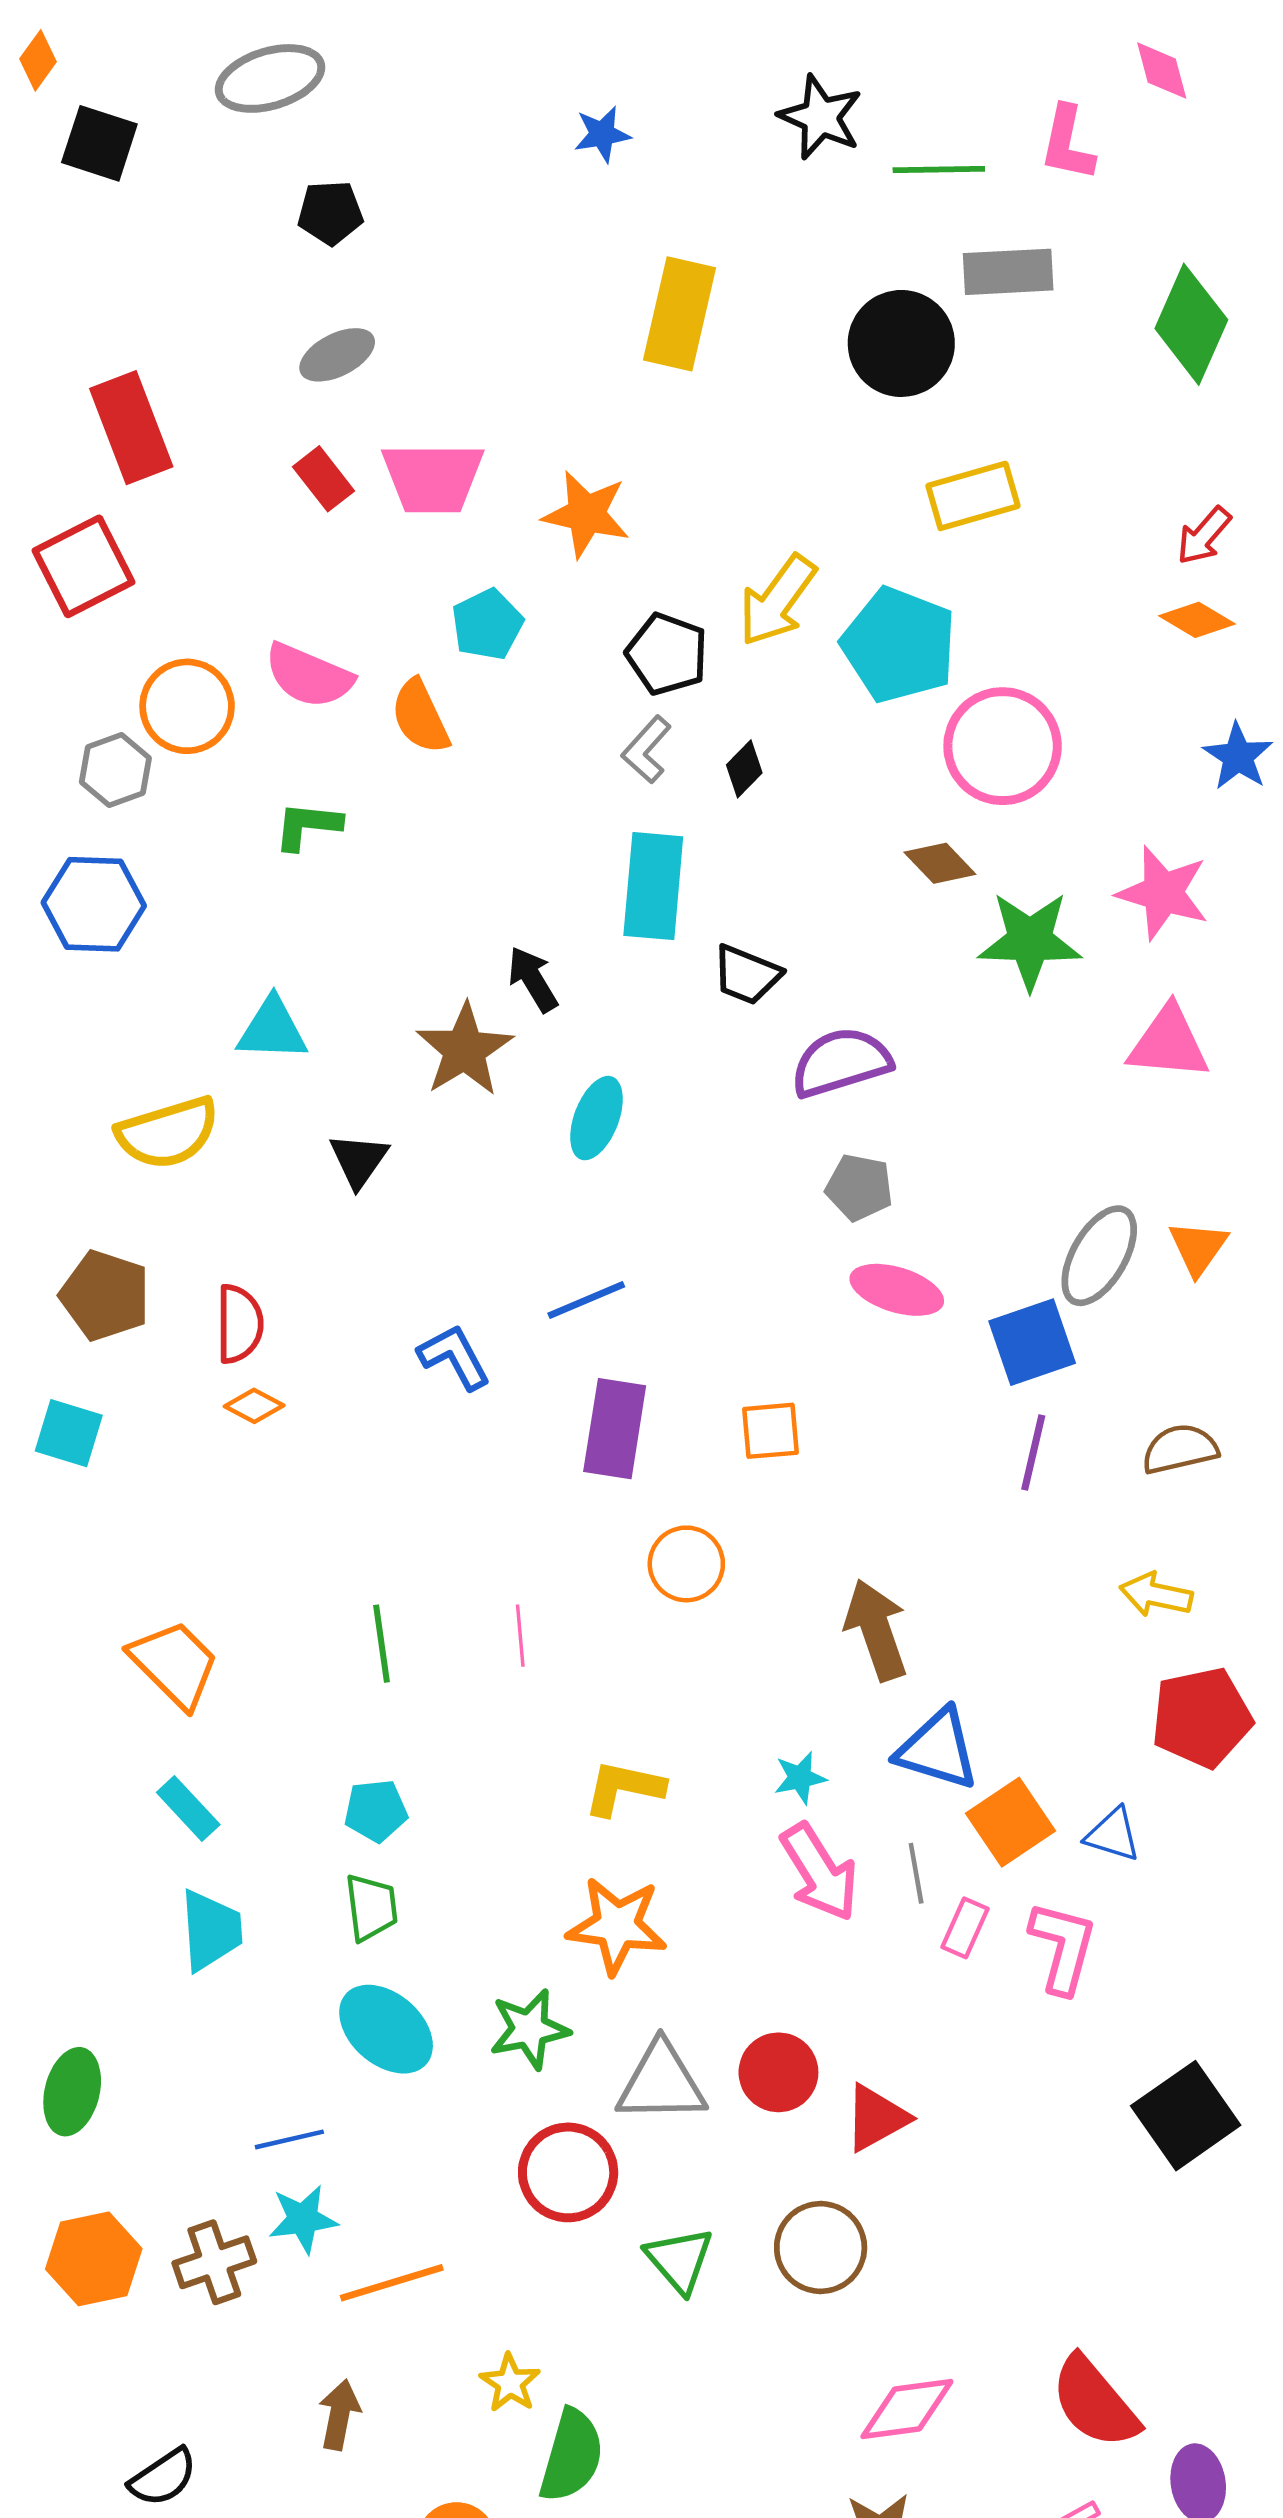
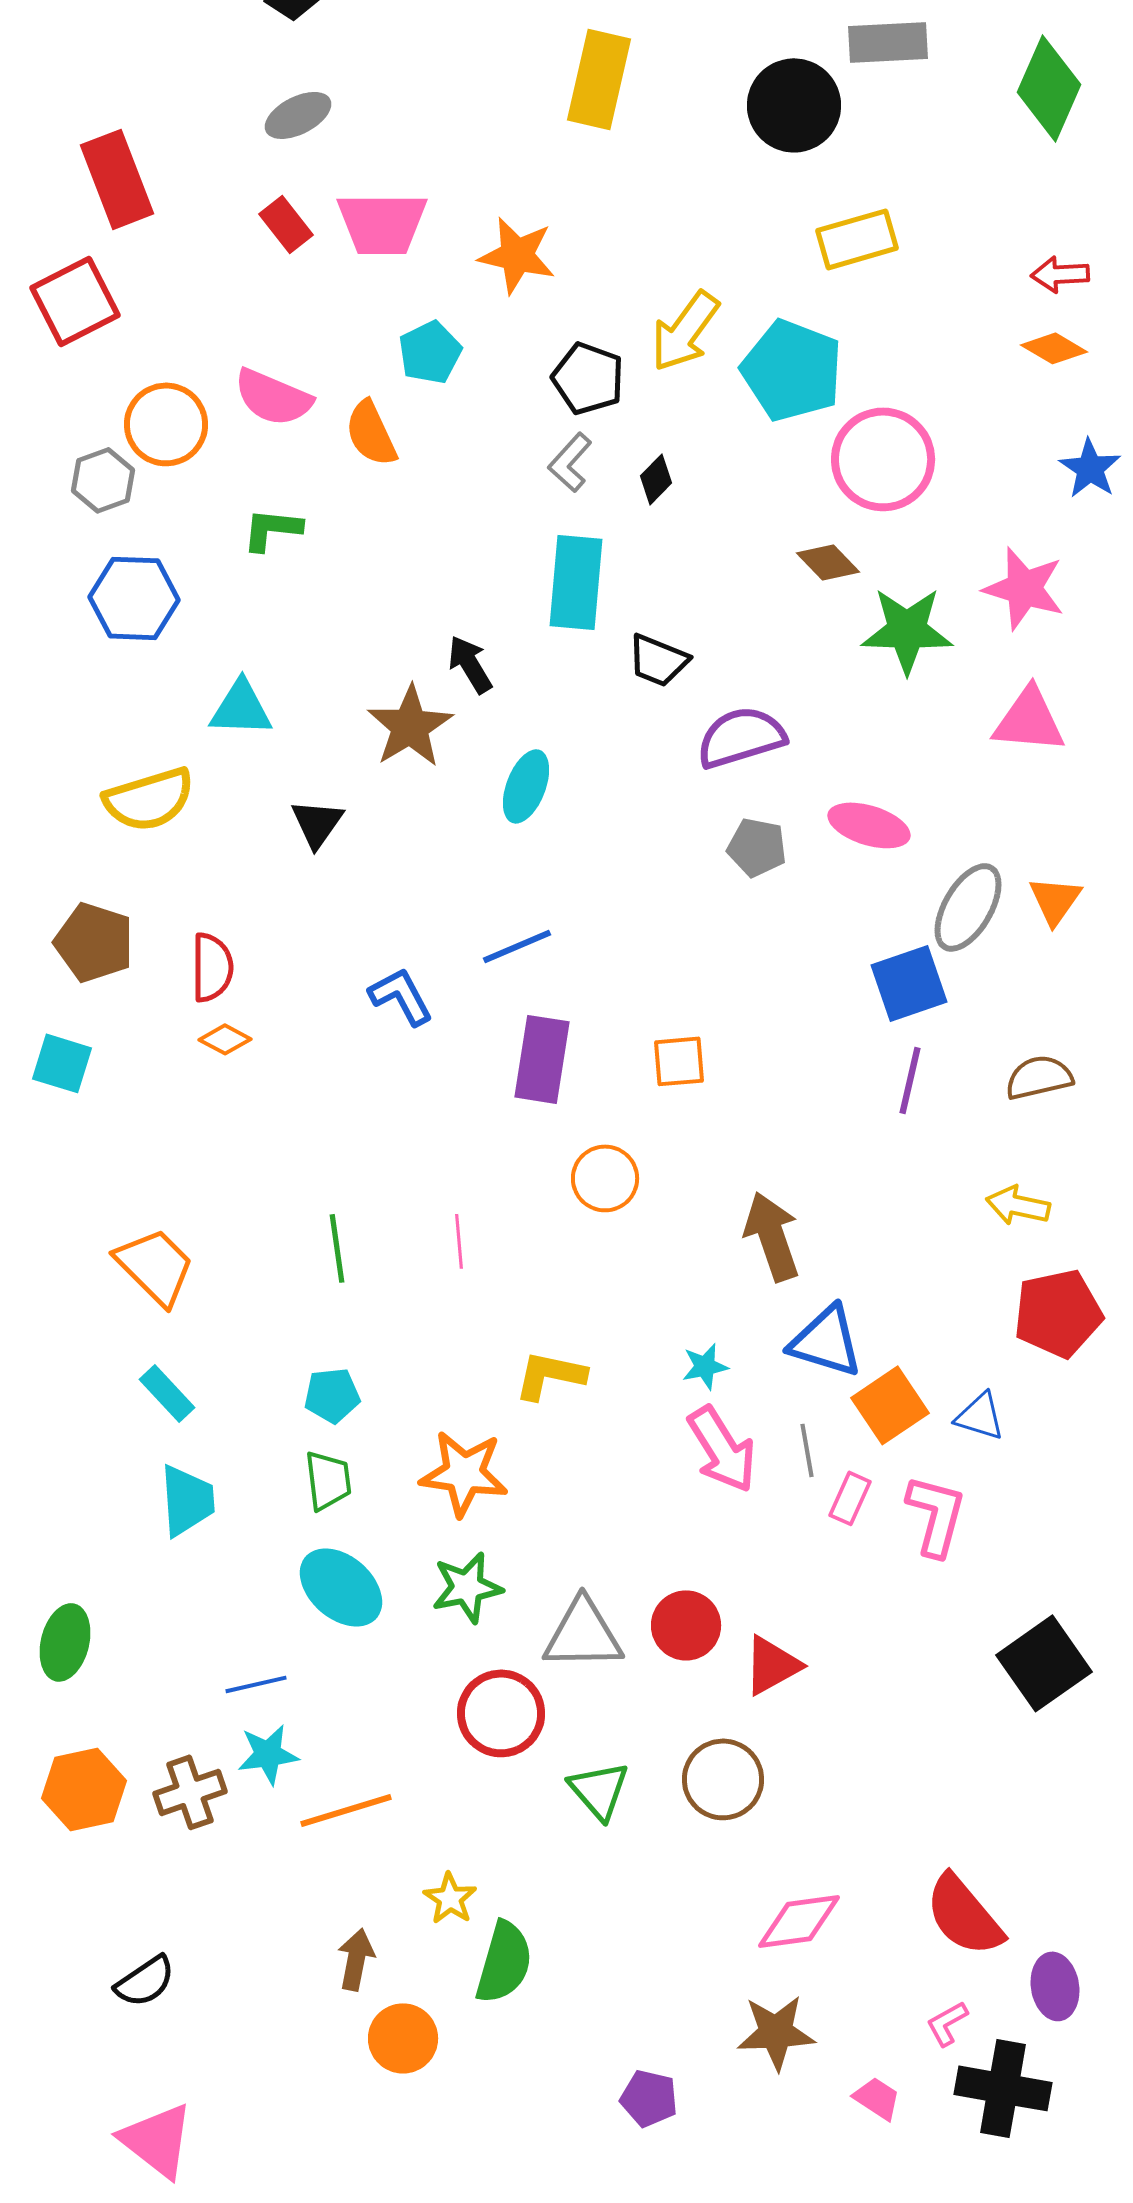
red arrow: (1204, 536) -> (1060, 274), turned 46
blue hexagon: (94, 904) -> (134, 598), moved
pink ellipse: (897, 1290) -> (869, 825), moved
orange star: (617, 1926) -> (464, 1473), moved
brown arrow: (339, 2415) -> (356, 1959), moved

